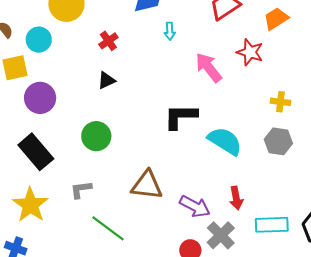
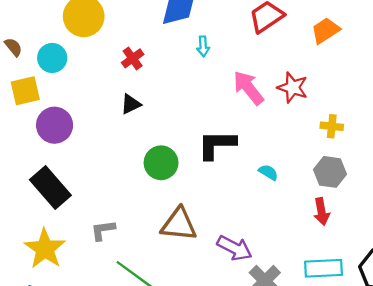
red star: (250, 52) -> (293, 87), moved
green circle: (96, 136) -> (161, 163), moved
cyan semicircle: (225, 141) -> (268, 172), size x0.5
red arrow: (236, 198) -> (321, 212), moved

